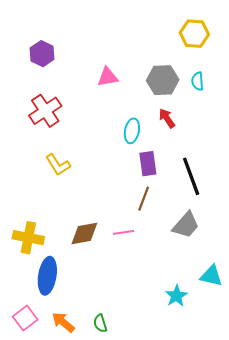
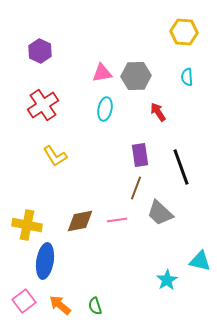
gray hexagon: (163, 80) -> (136, 76), moved
cyan ellipse: (132, 131) -> (105, 109), moved
gray trapezoid: (186, 225) -> (160, 213), moved, turned 92

